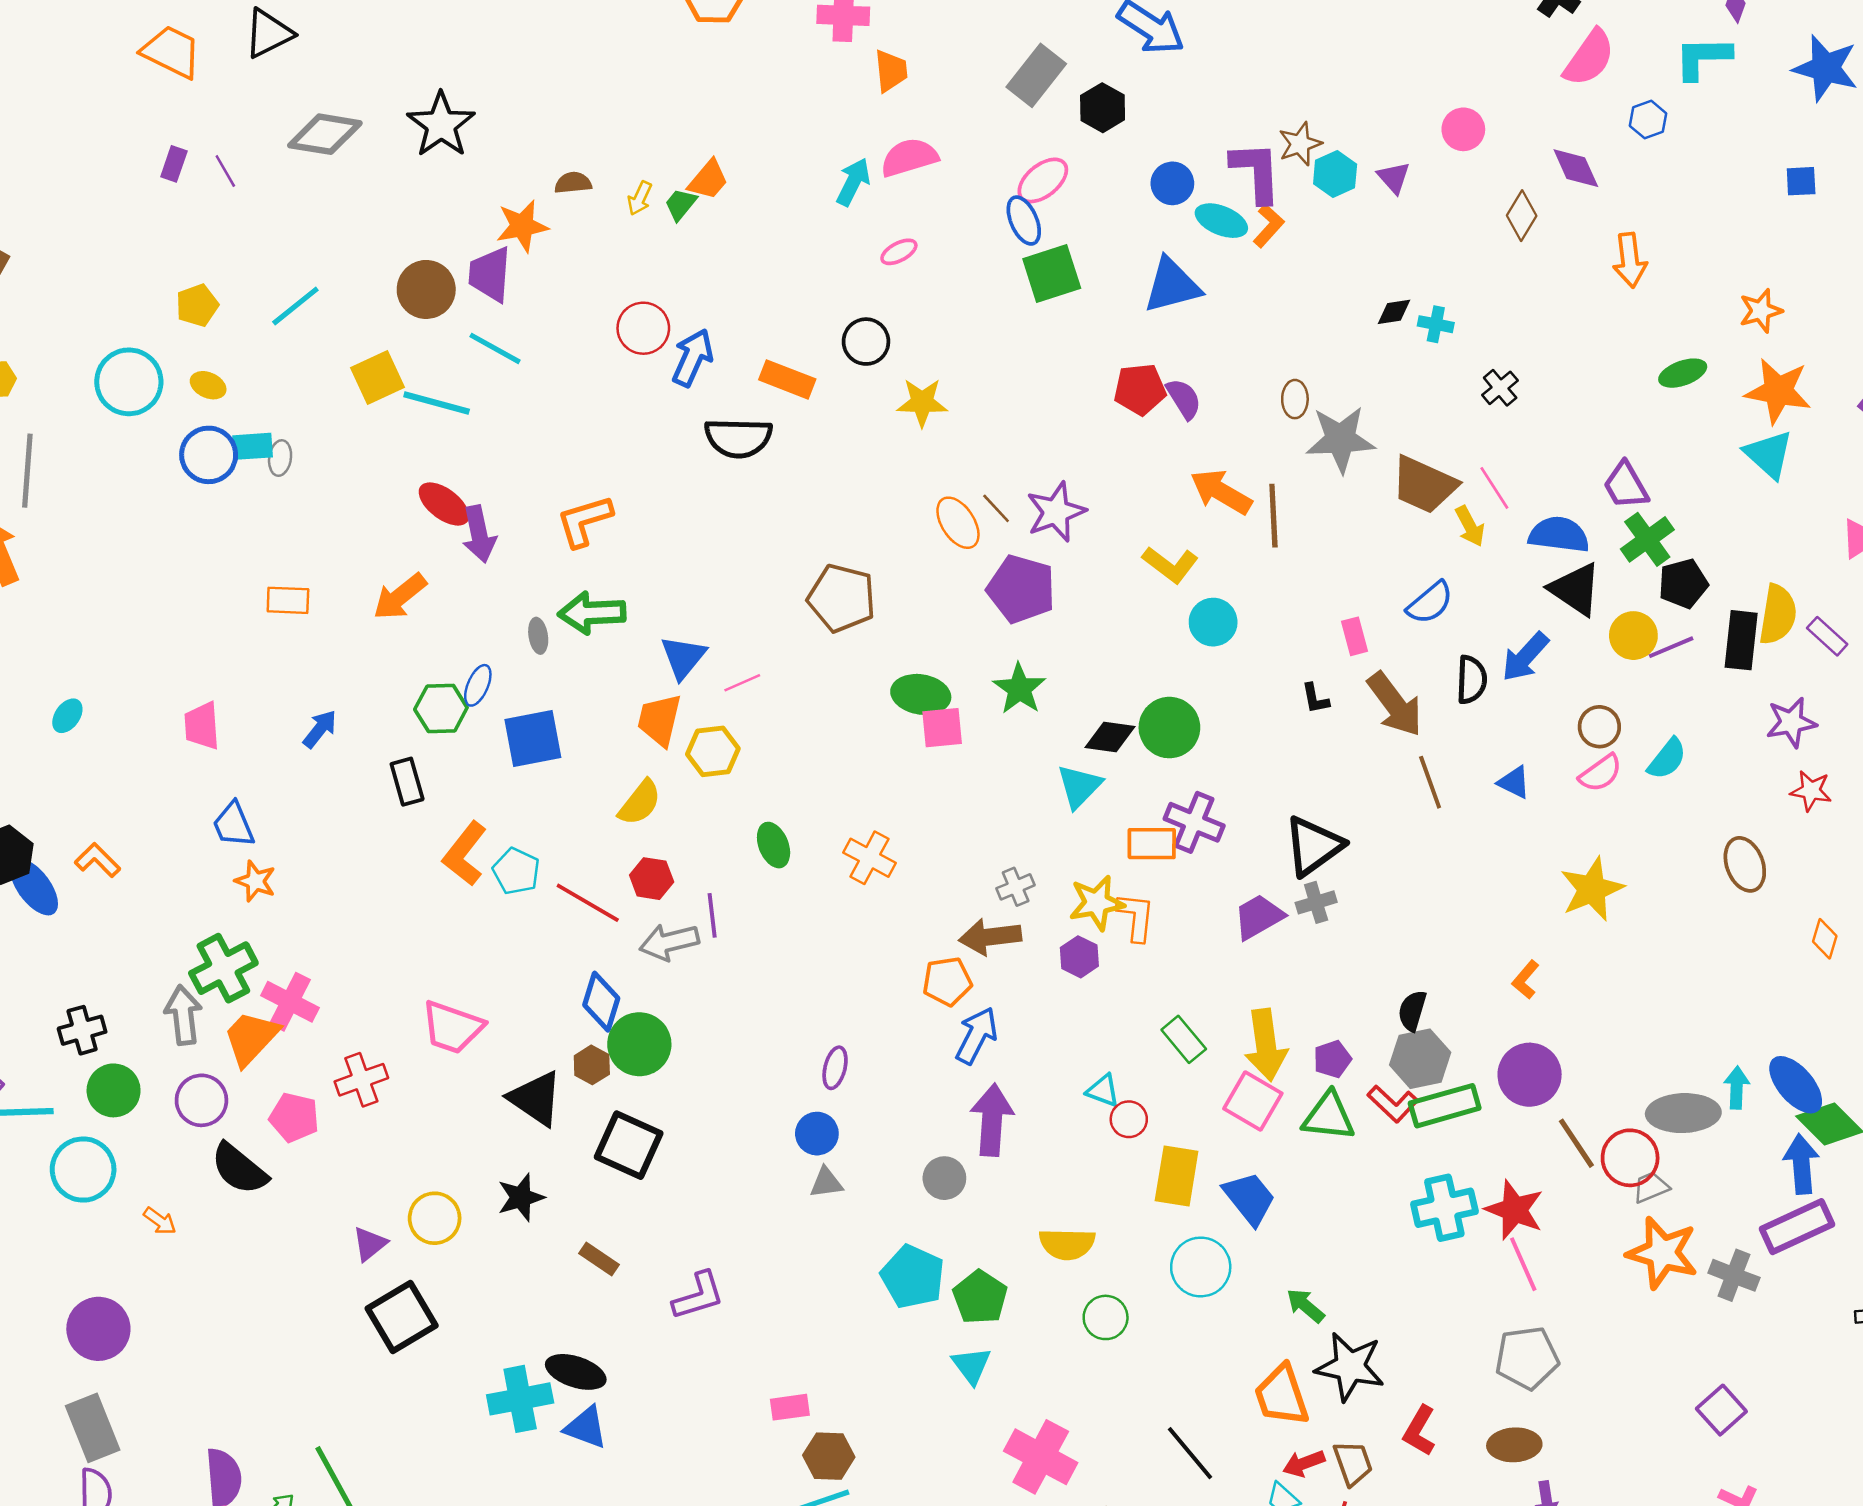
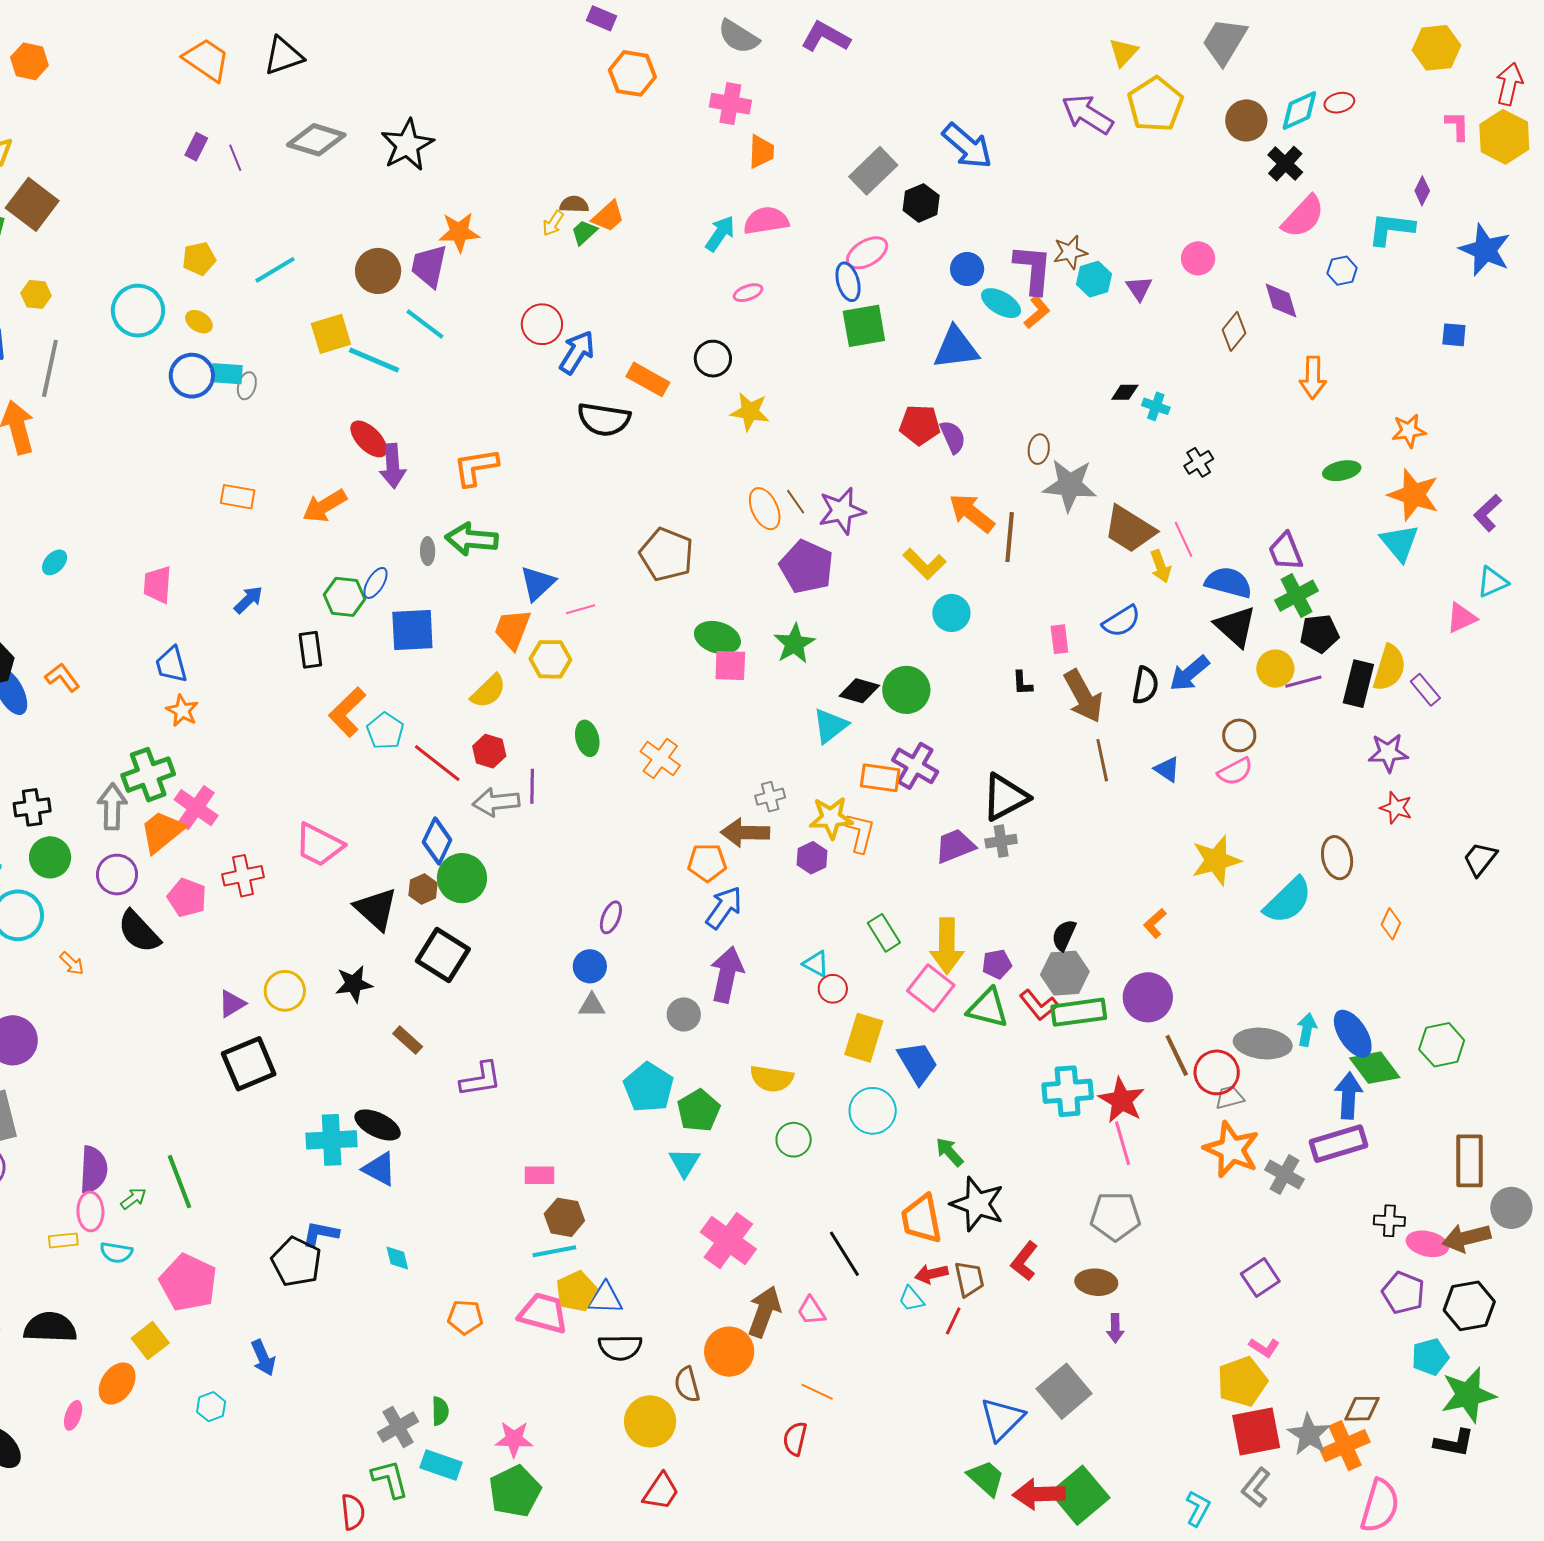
brown semicircle: (573, 183) -> (574, 204), moved
cyan semicircle: (1667, 759) -> (1288, 901), moved, size x1.5

